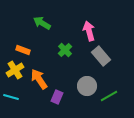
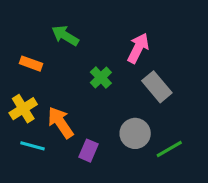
pink arrow: (89, 31) -> (138, 48), turned 42
orange rectangle: (23, 50) -> (31, 64), moved
cyan line: (11, 97) -> (33, 146), moved

